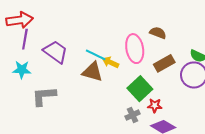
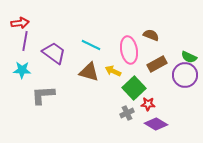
red arrow: (20, 20) -> (20, 23), size x0.7
cyan line: (96, 55) -> (91, 45), moved
yellow arrow: (110, 62) -> (113, 71), moved

